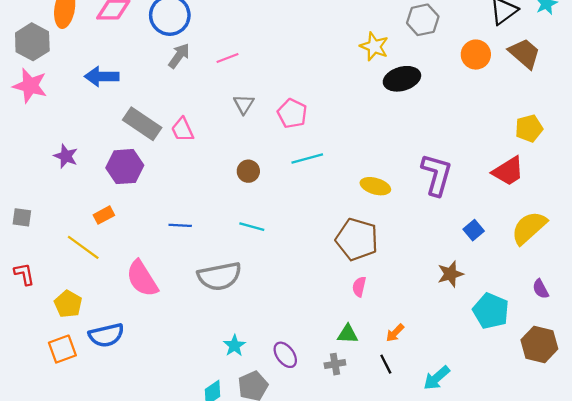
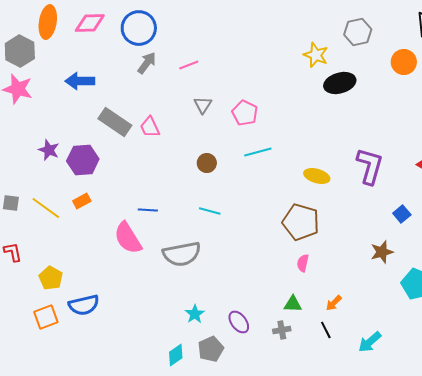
purple hexagon: (125, 167) -> (83, 160), moved
yellow line: (83, 247) -> (46, 208), moved
pink semicircle: (142, 279) -> (128, 238), moved

